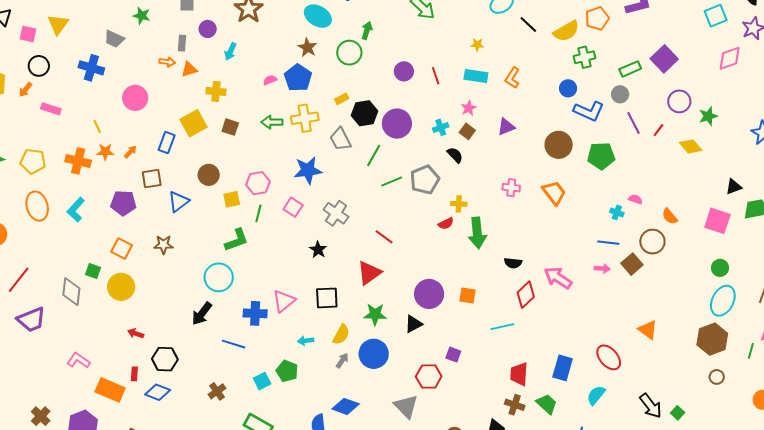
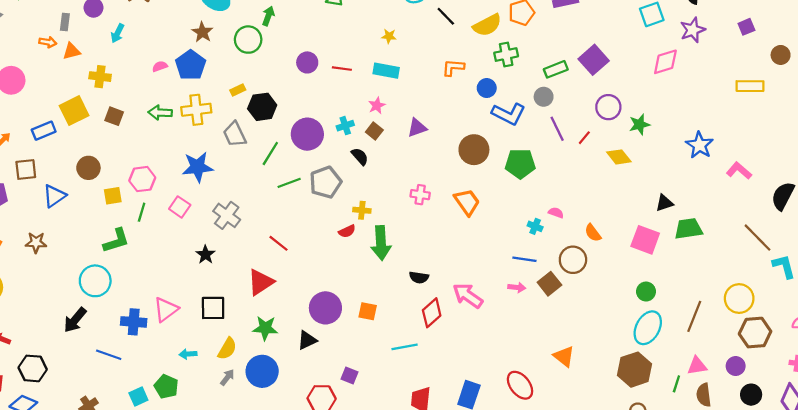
red line: (436, 76) -> (342, 69), turned -66
orange L-shape: (512, 78) -> (453, 68), moved, turned 60
purple circle: (397, 124) -> (307, 134), moved
blue rectangle: (167, 143) -> (44, 131), turned 45

